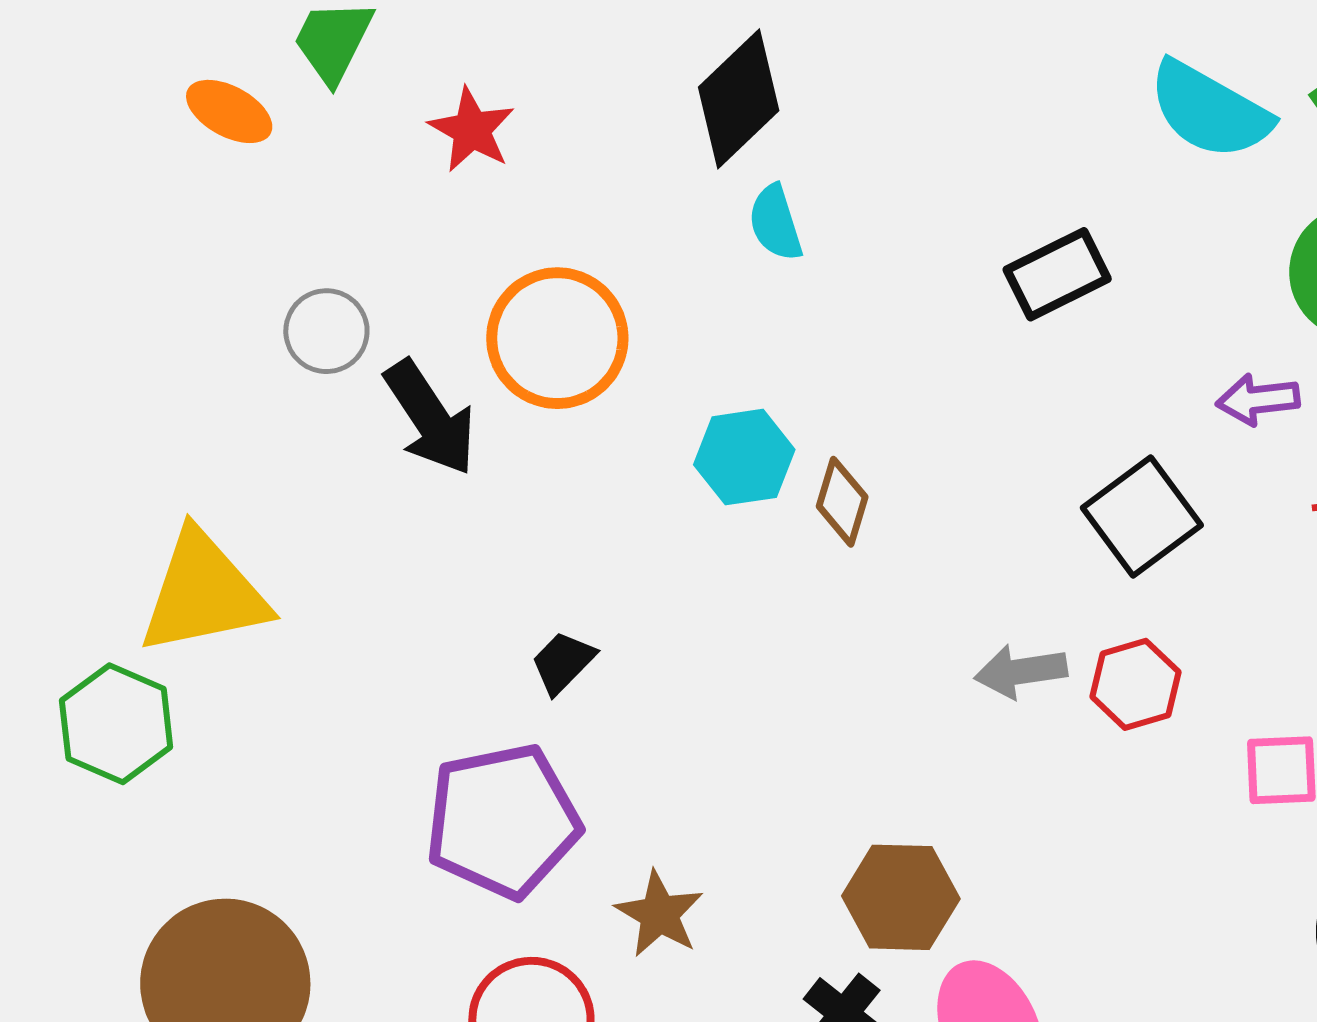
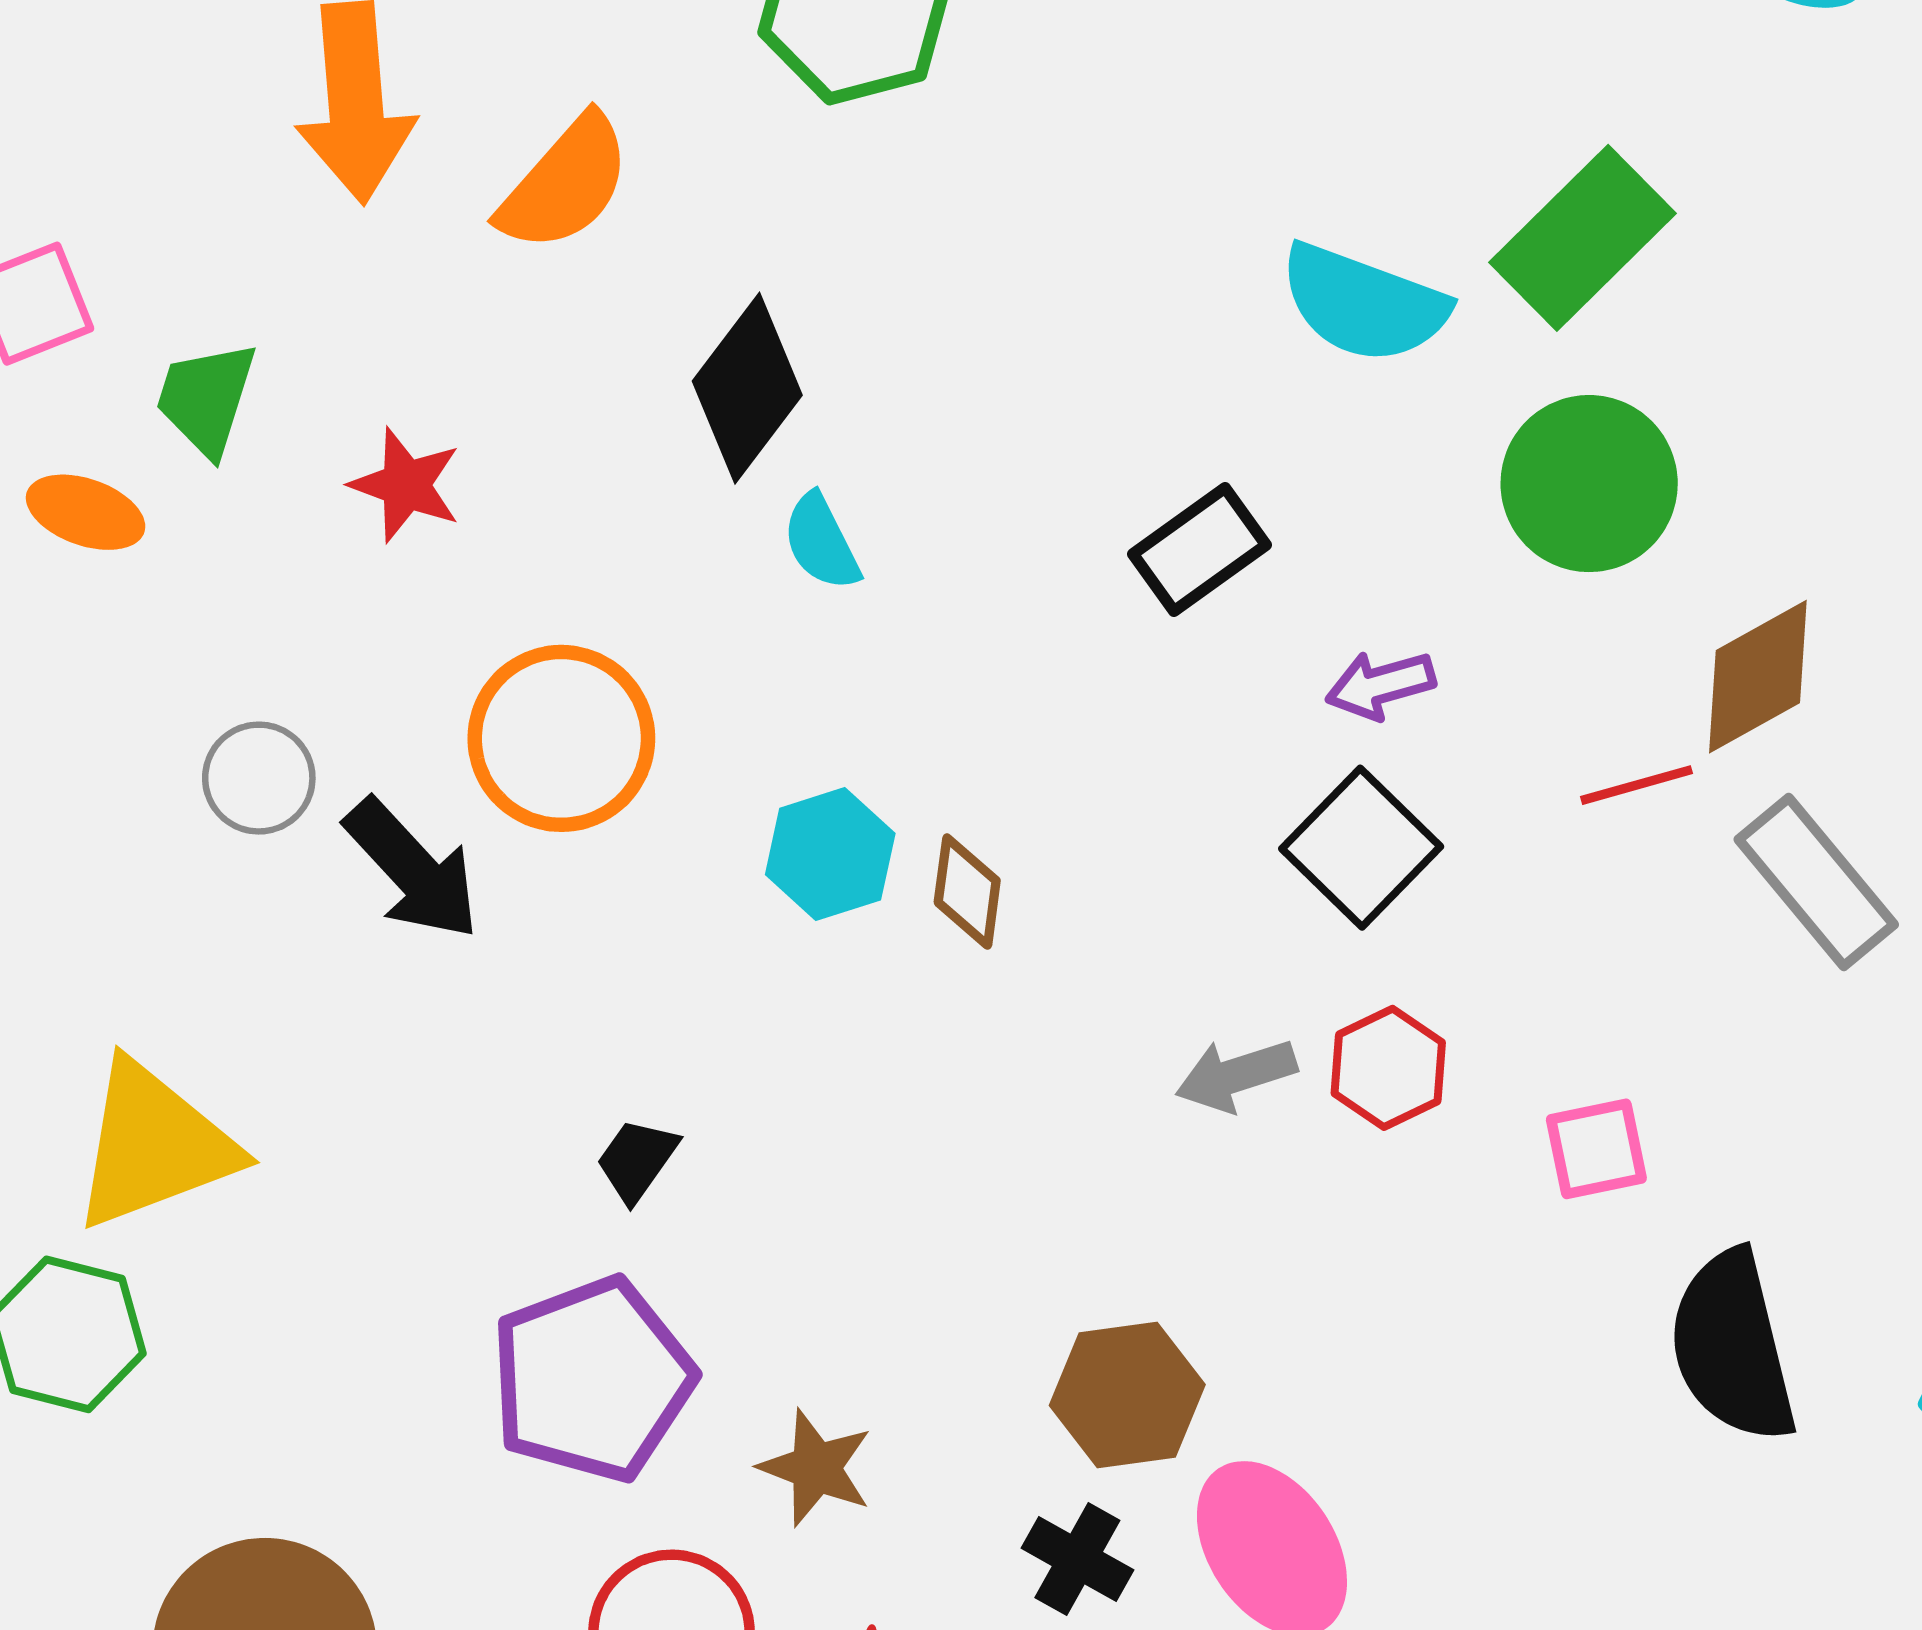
purple arrow: (1258, 400) -> (1380, 685), moved

